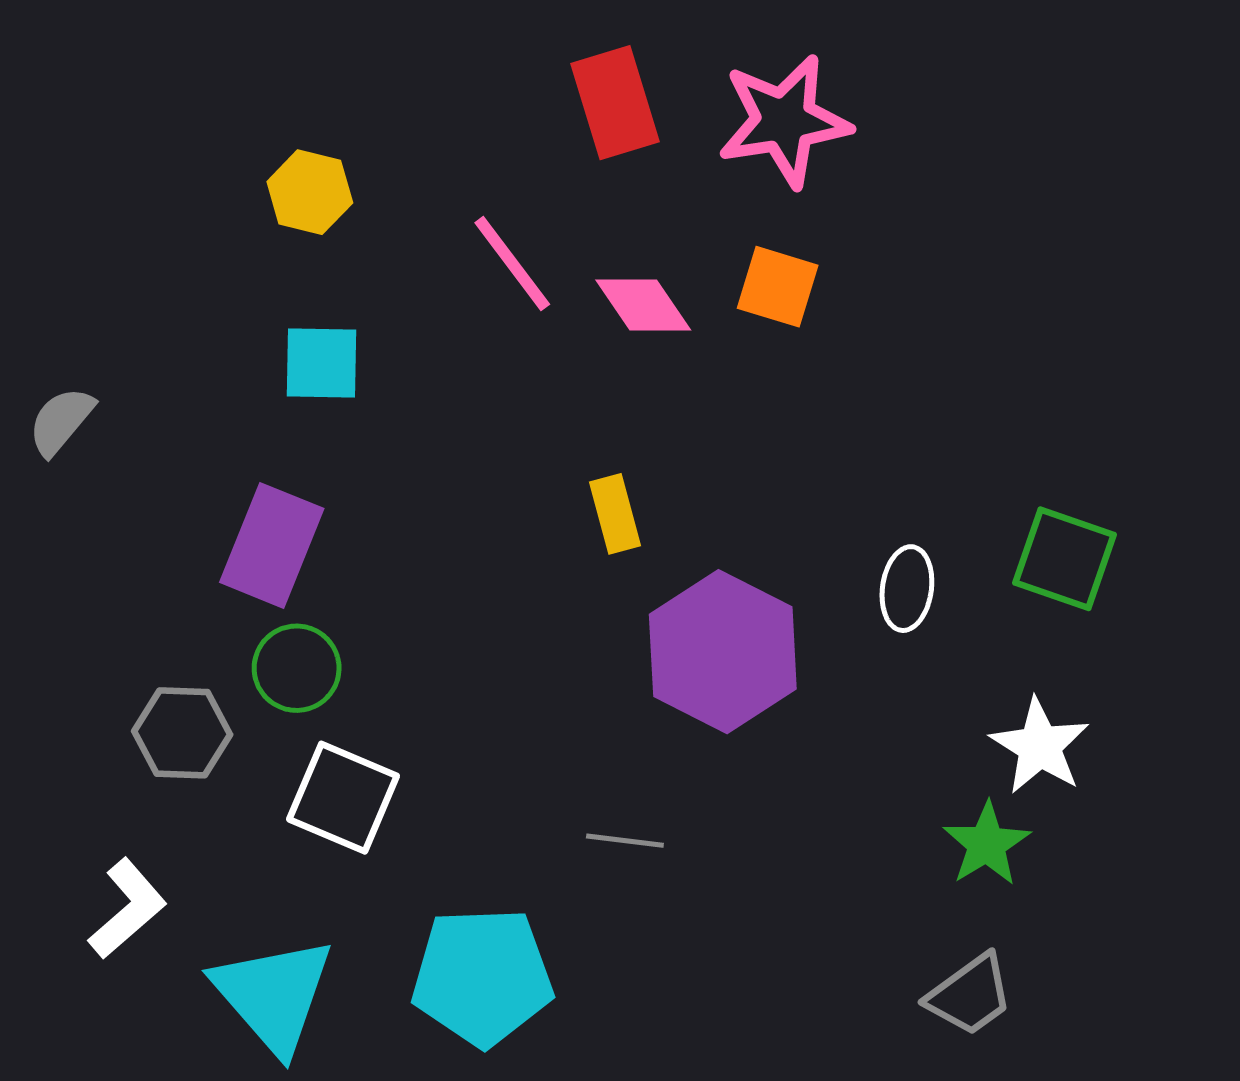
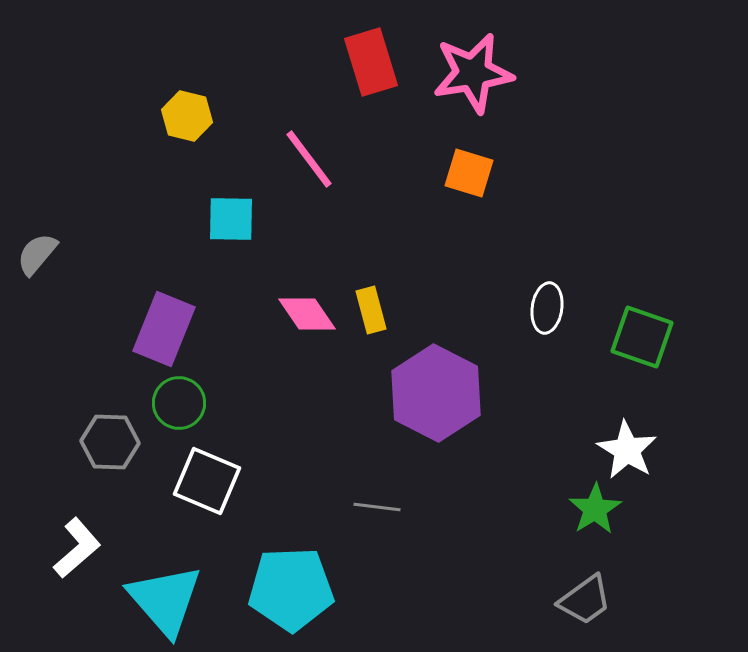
pink diamond: (643, 305) -> (307, 314), moved
cyan square: (321, 363) -> (231, 219), moved
white ellipse: (907, 589) -> (547, 308), moved

